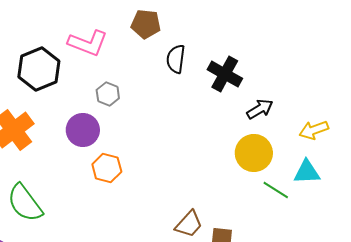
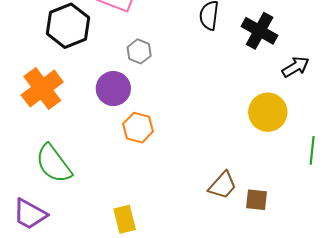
yellow circle: (254, 153) -> (268, 112), moved
green line: (276, 190) -> (312, 150), turned 64

